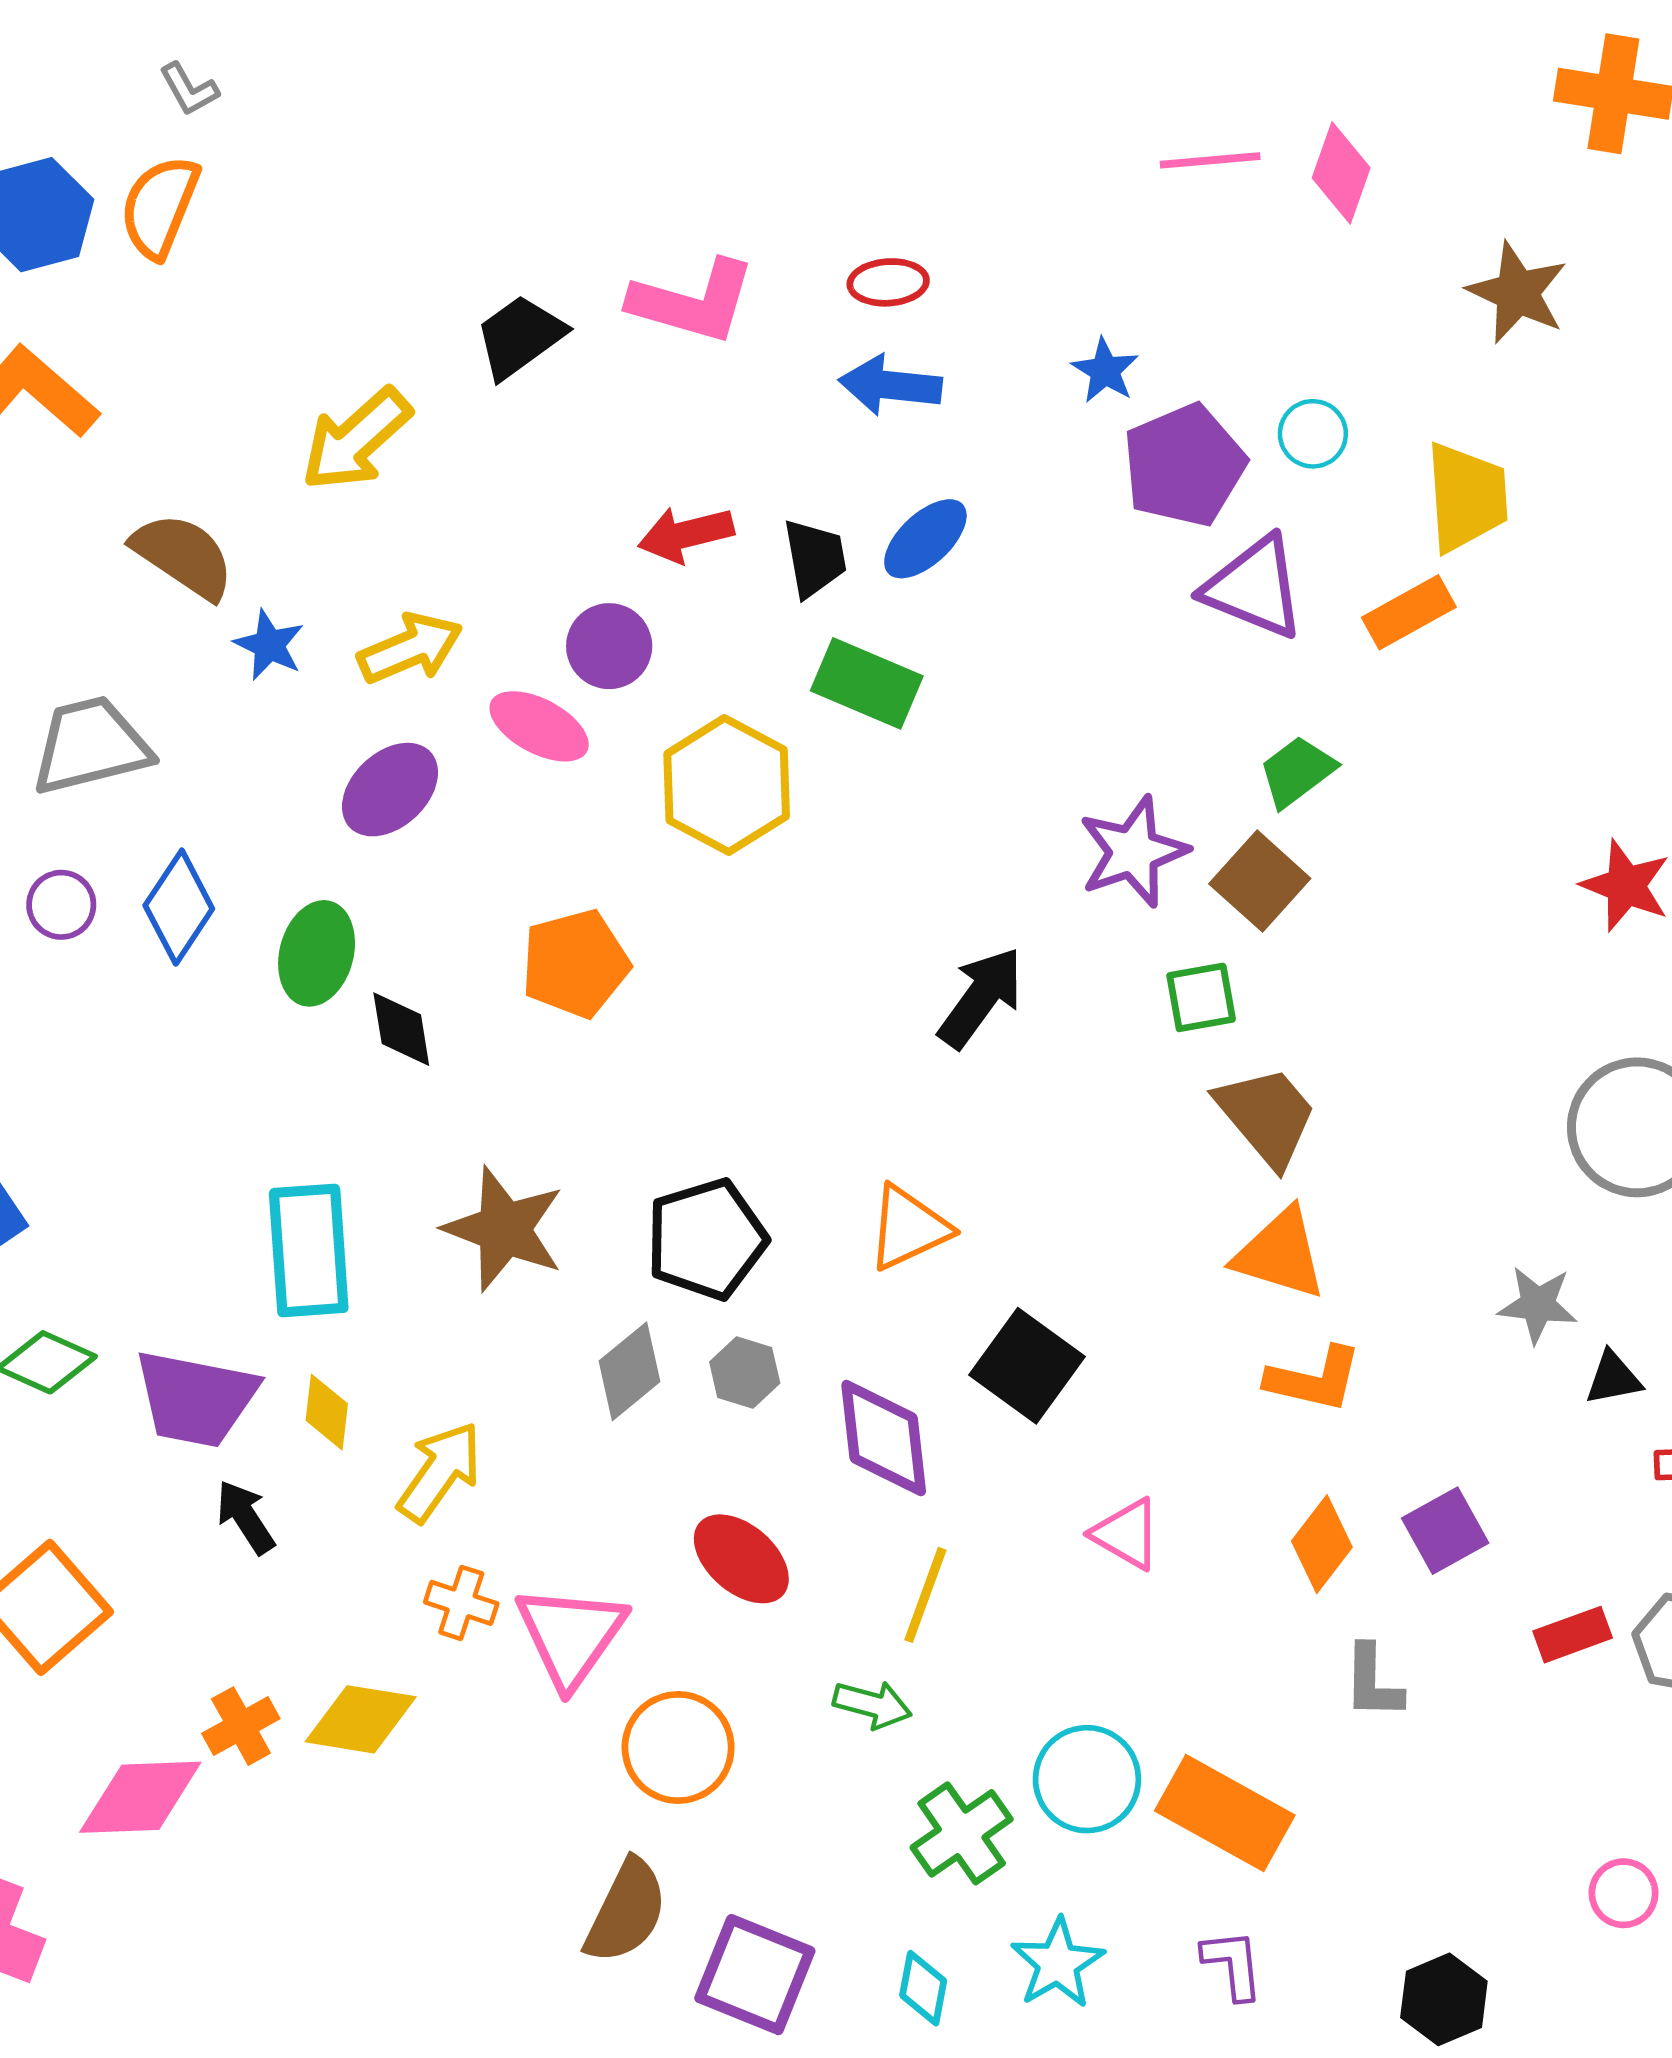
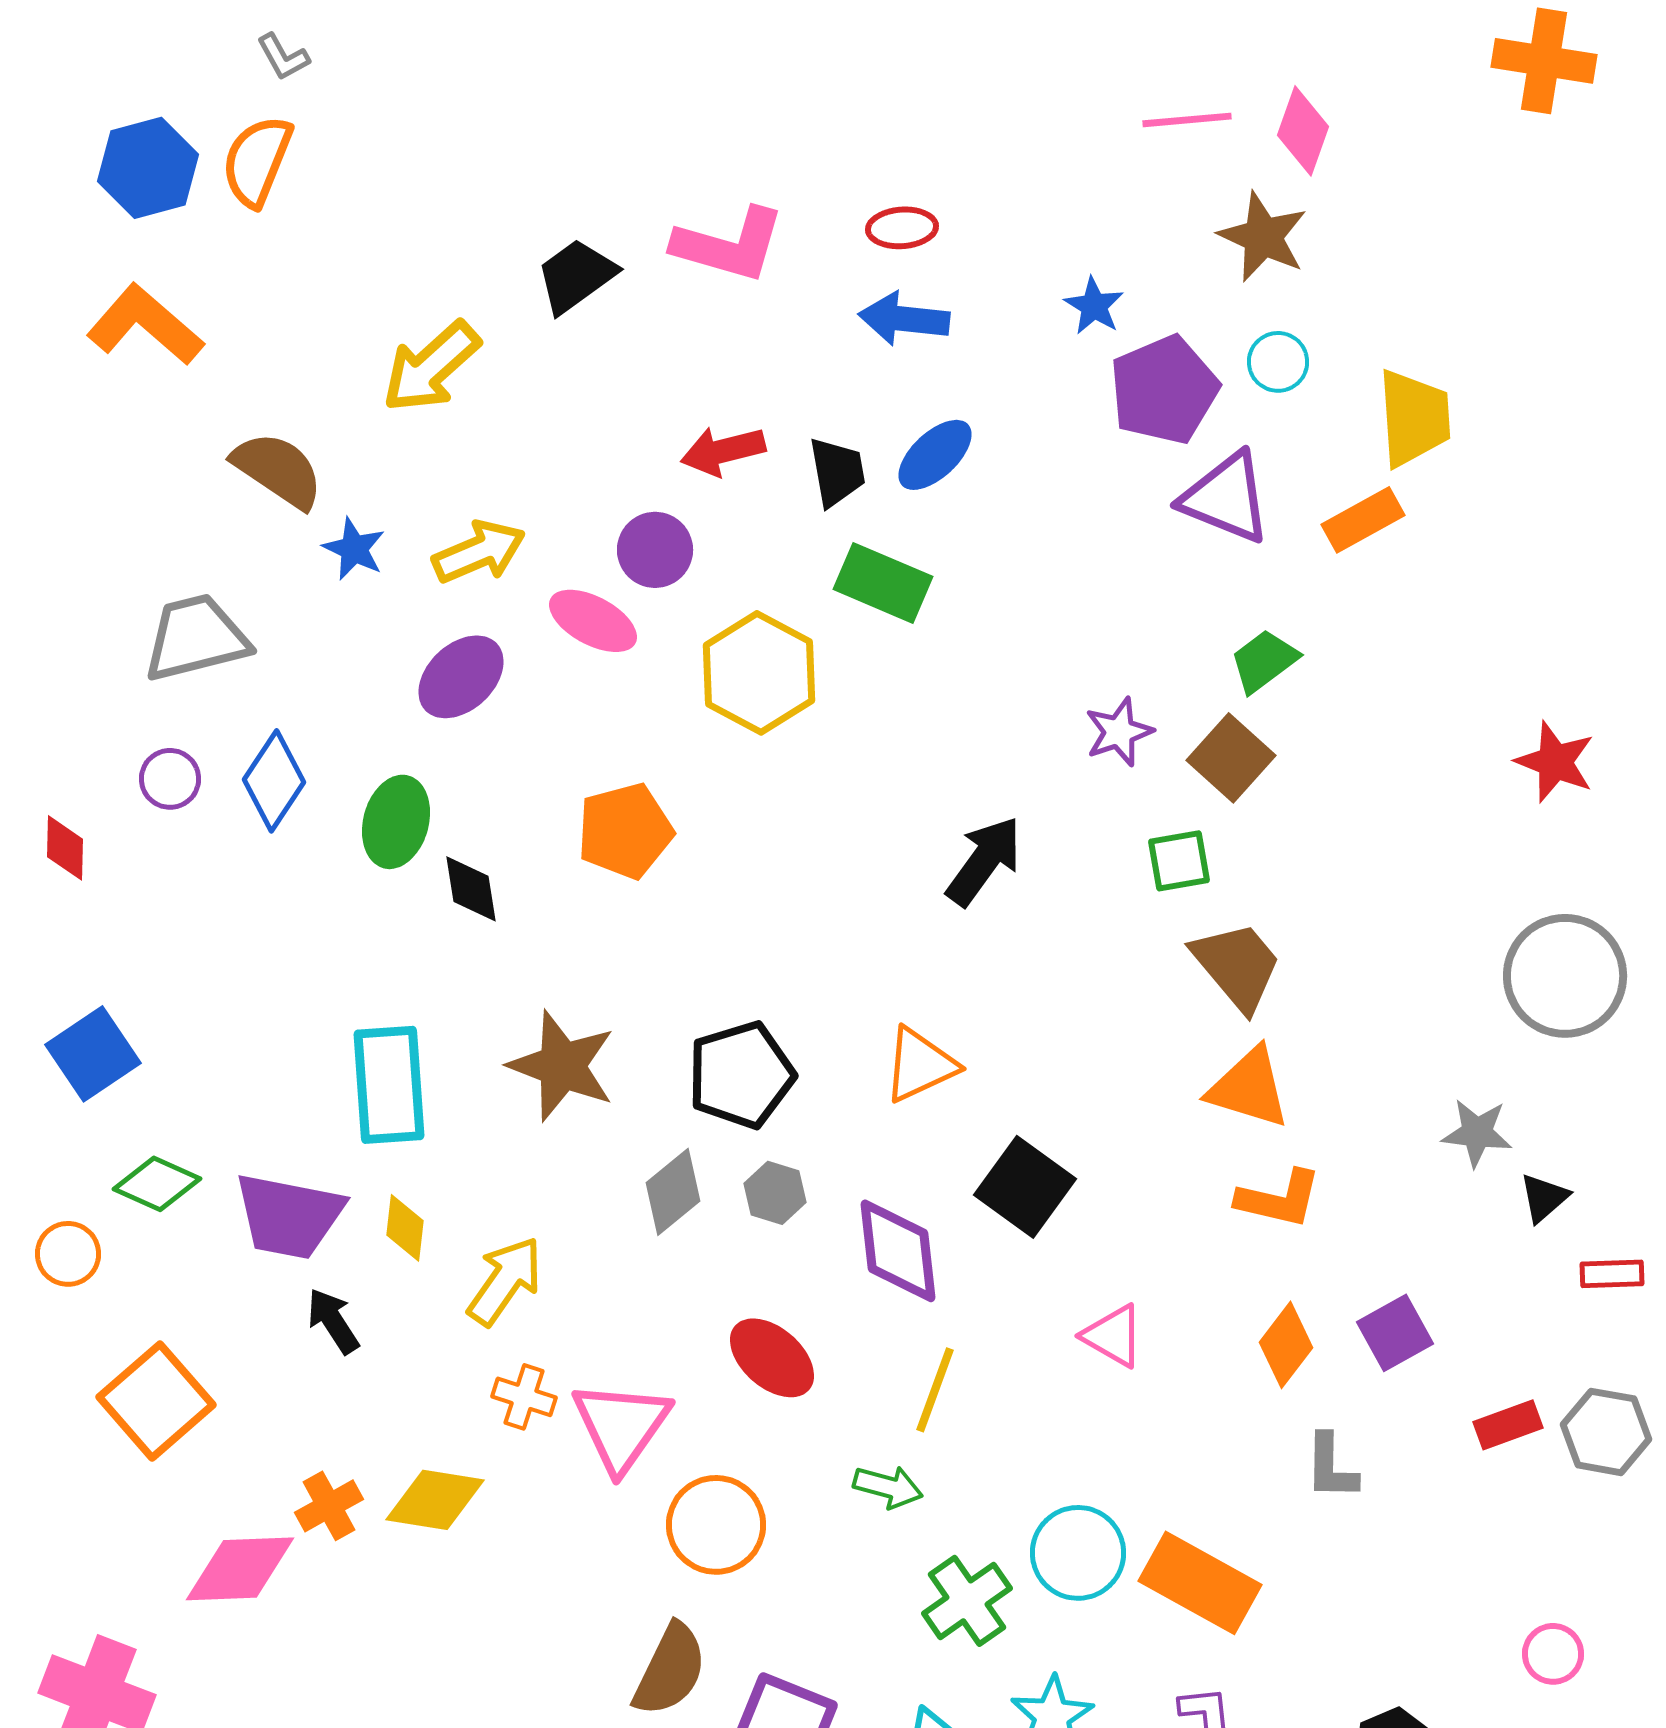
brown star: (1517, 293) -> (1263, 237), moved
purple star: (1133, 852) -> (1119, 732), size x0.7
black triangle: (1613, 1378) -> (1544, 1198), turned -30

